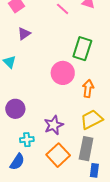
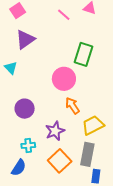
purple triangle: (24, 34) -> (25, 40), size x1.5
orange arrow: (88, 89) -> (72, 106), moved, turned -42
purple circle: (15, 109) -> (25, 109), moved

